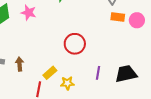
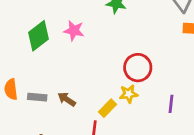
brown arrow: (20, 64) -> (67, 99), turned -48
yellow star: (67, 83) -> (129, 94), moved

